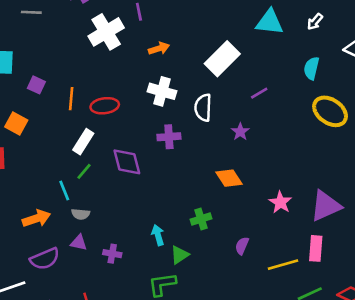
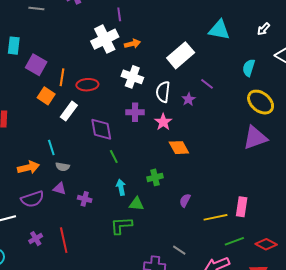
white arrow: (315, 22) -> (263, 29), moved
white cross: (106, 32) -> (105, 39), moved
purple square: (36, 85) -> (36, 65), size x1.5
purple line: (259, 93) -> (207, 84), turned 64
orange square: (16, 123) -> (46, 96), moved
purple star: (240, 132) -> (188, 99), moved
green line: (84, 171) -> (114, 156), moved, turned -72
pink star: (280, 202) -> (163, 122), moved
purple triangle: (326, 206) -> (255, 138), moved
green triangle: (180, 255) -> (136, 204), turned 35

